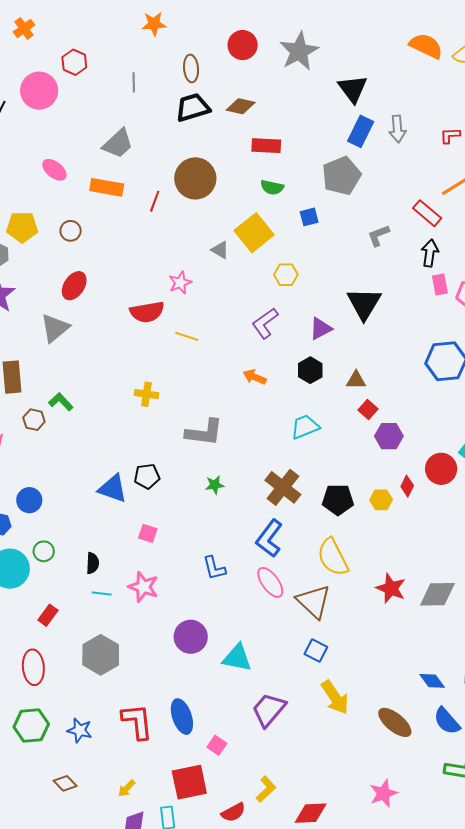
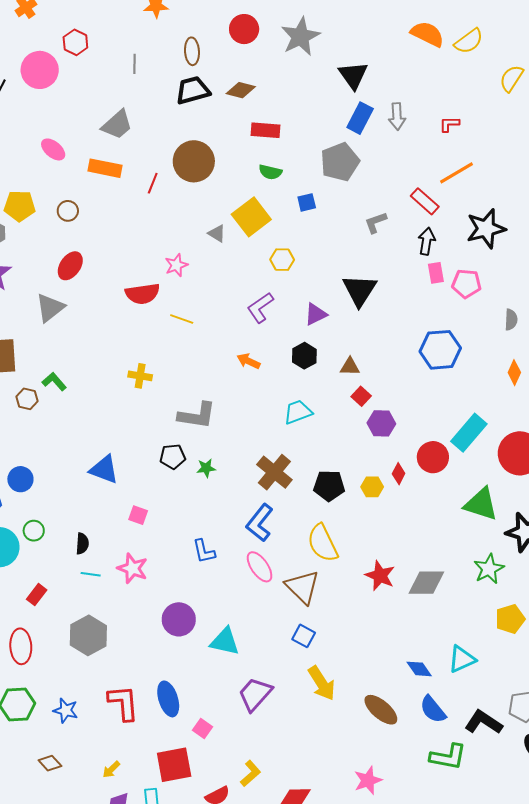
black pentagon: (147, 476) -> (173, 457), moved

